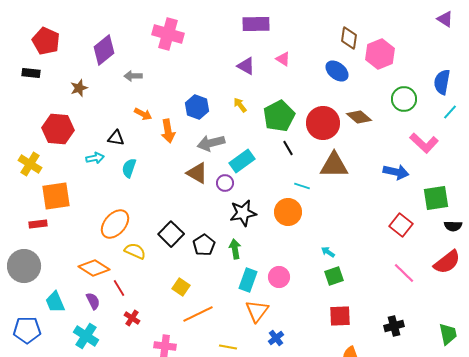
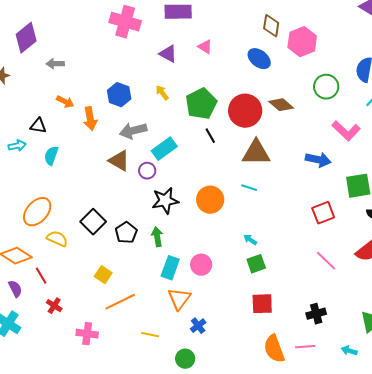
pink cross: (168, 34) -> (125, 22), moved
cyan line: (302, 186) -> (249, 188), moved
red square: (401, 225) -> (323, 213), turned 30

